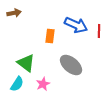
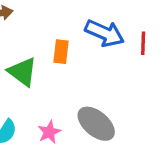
green triangle: (26, 63) -> (22, 72), moved
gray ellipse: (71, 65) -> (96, 124), moved

